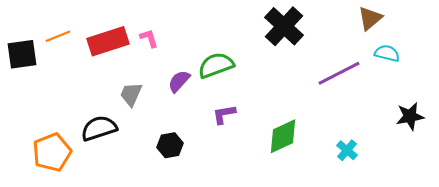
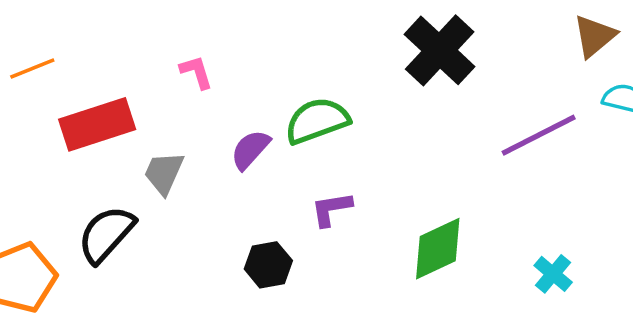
red rectangle: (108, 41) -> (97, 124), moved
black semicircle: (99, 128) -> (106, 234), turned -30
black hexagon: (170, 145) -> (268, 265), moved

